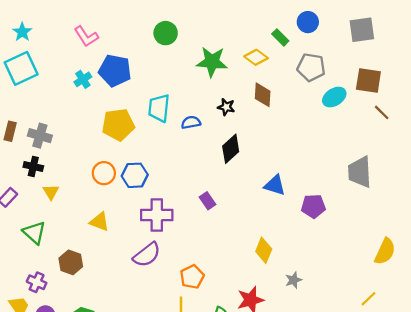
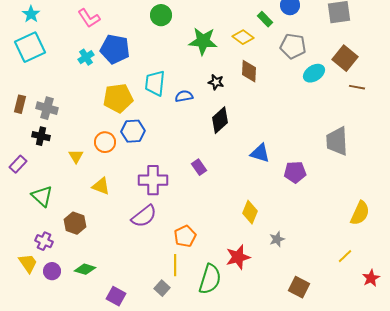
brown square: (368, 80) -> (345, 58), turned 30
brown line: (382, 112) -> (357, 87), turned -35
blue hexagon: (135, 175) -> (133, 131), moved
yellow triangle: (51, 192) -> (76, 156), moved

